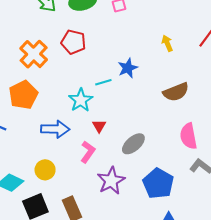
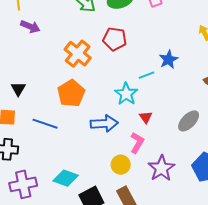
gray ellipse: (133, 144) -> (189, 121), moved
yellow circle: (45, 170) -> (121, 165), moved

